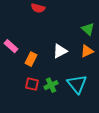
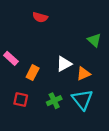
orange triangle: (87, 51) -> (83, 74), moved
red square: (32, 84) -> (21, 100), moved

